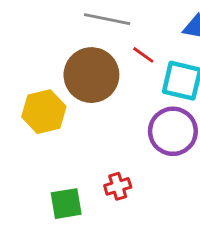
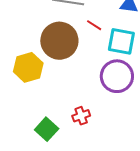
green square: (66, 204) -> (47, 129), turned -35

